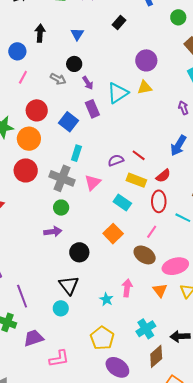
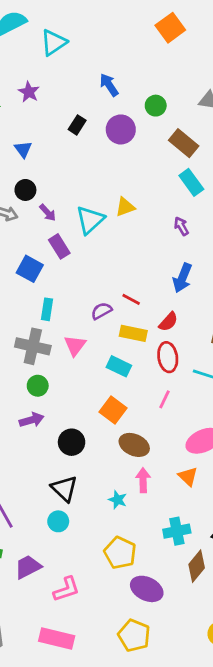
purple circle: (146, 60) -> (121, 129), moved
brown ellipse: (145, 255) -> (134, 445), moved
cyan cross: (146, 329) -> (177, 531), turned 30

